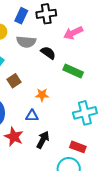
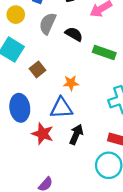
gray semicircle: (26, 42) -> (48, 24), turned 114
blue triangle: (32, 116) -> (61, 108), size x1.5

